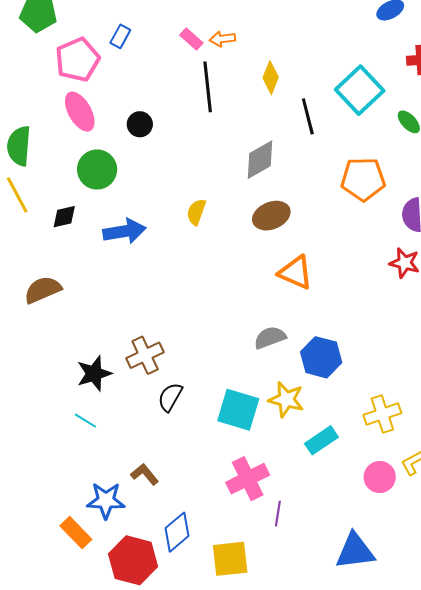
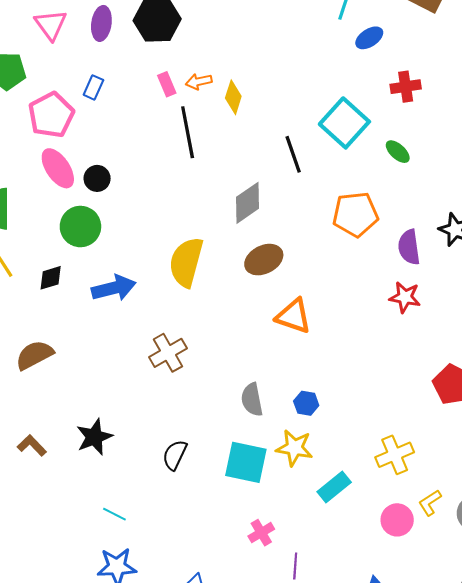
pink rectangle: (191, 39) -> (167, 84), turned 30
yellow diamond: (271, 78) -> (233, 97), moved
black circle: (140, 124) -> (97, 178), moved
yellow semicircle: (196, 212) -> (186, 262), size x1.8
gray semicircle: (270, 338) -> (252, 400), moved, turned -76
brown cross: (145, 355) -> (168, 353), moved
blue hexagon: (321, 357) -> (306, 403), moved, size x0.6
cyan line: (85, 421) -> (114, 514), moved
brown L-shape: (145, 474) -> (32, 445), moved
pink cross: (248, 479) -> (261, 533), size x0.6

